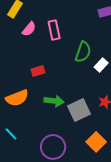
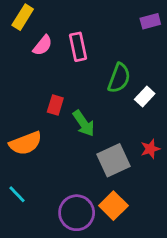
red rectangle: (38, 71) -> (55, 105), turned -56
green arrow: (54, 101) -> (84, 123), moved, turned 48
orange square: (96, 142) -> (113, 206), moved

